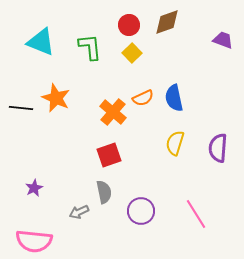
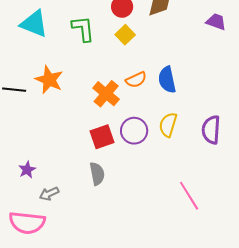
purple circle: (141, 211) -> (134, 131), moved
gray arrow: (79, 212) -> (49, 194), moved

